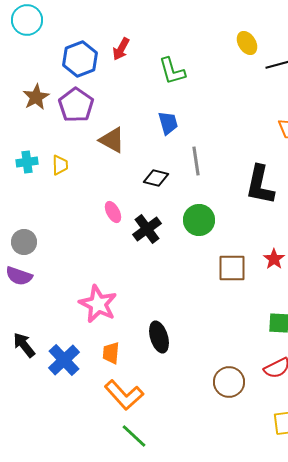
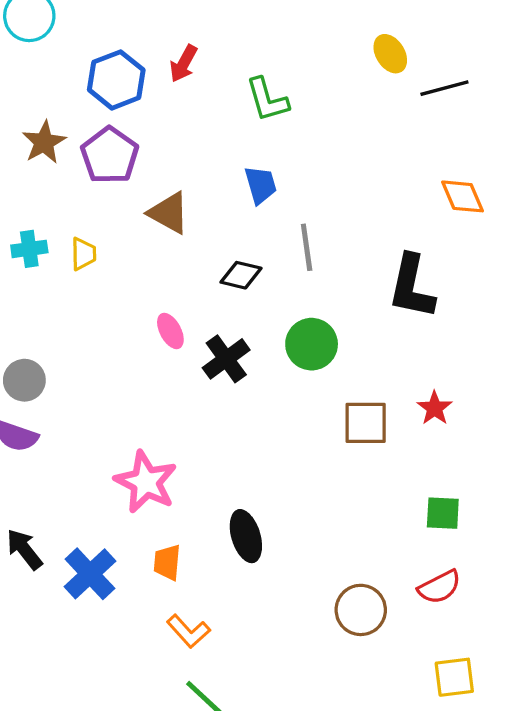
orange L-shape: (124, 395) -> (188, 631), size x0.7

